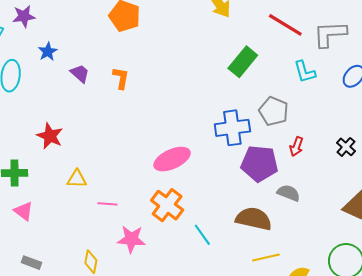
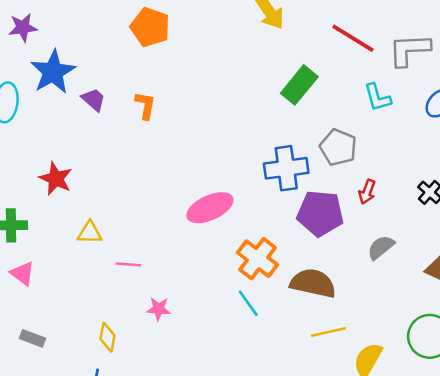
blue star: (48, 52) -> (53, 72), size x1.8
gray semicircle: (289, 193) -> (381, 247), moved, turned -60
orange cross: (167, 205) -> (258, 259), moved
pink star: (131, 239) -> (158, 309), size x0.7

